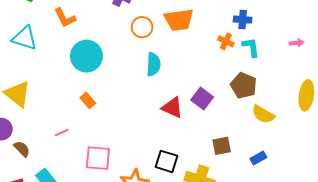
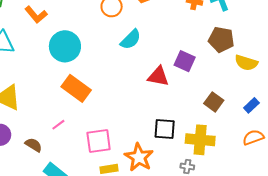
cyan semicircle: (153, 64) -> (131, 39), turned 55
orange rectangle: (88, 100) -> (76, 88), size x1.8
brown square: (222, 146) -> (214, 102), turned -30
brown semicircle: (22, 149) -> (34, 145), moved

